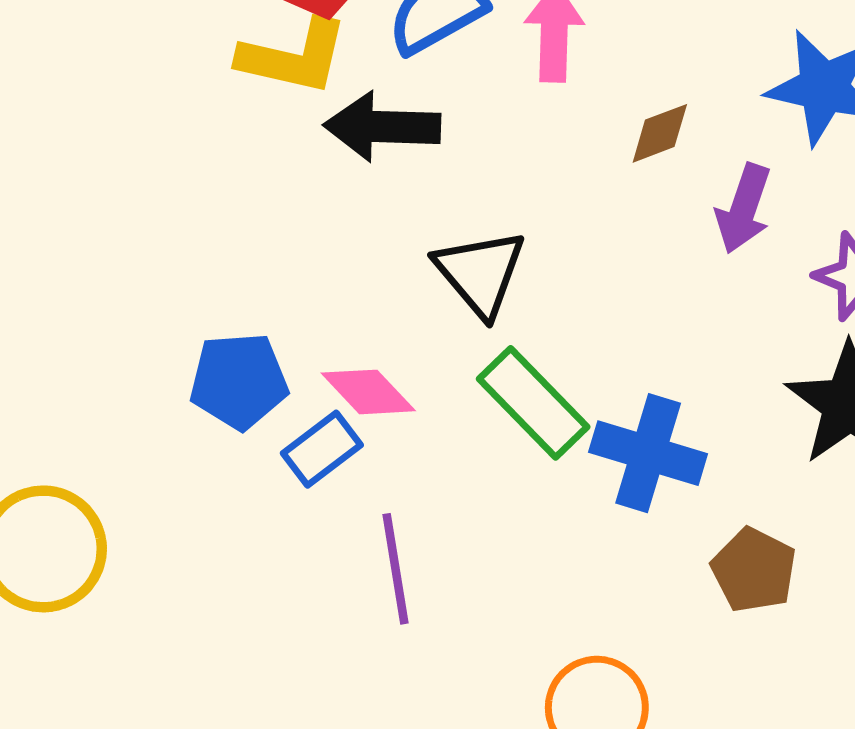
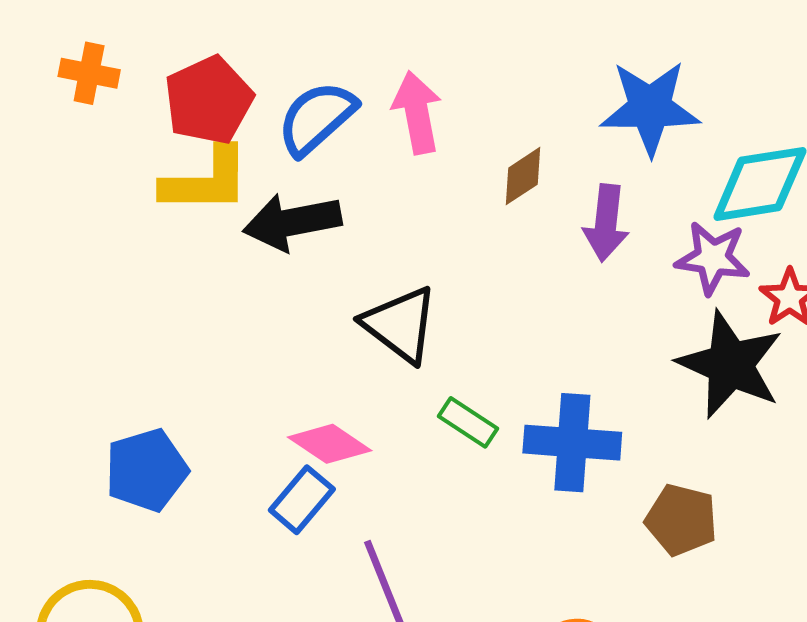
blue pentagon: (239, 381) -> (146, 470), moved
green rectangle: (533, 403) -> (468, 422), size x0.6

